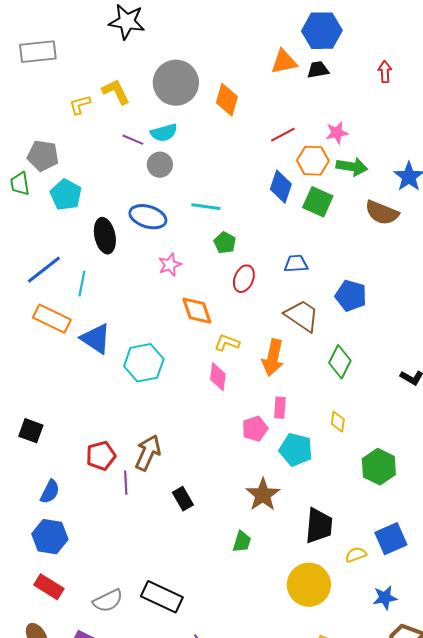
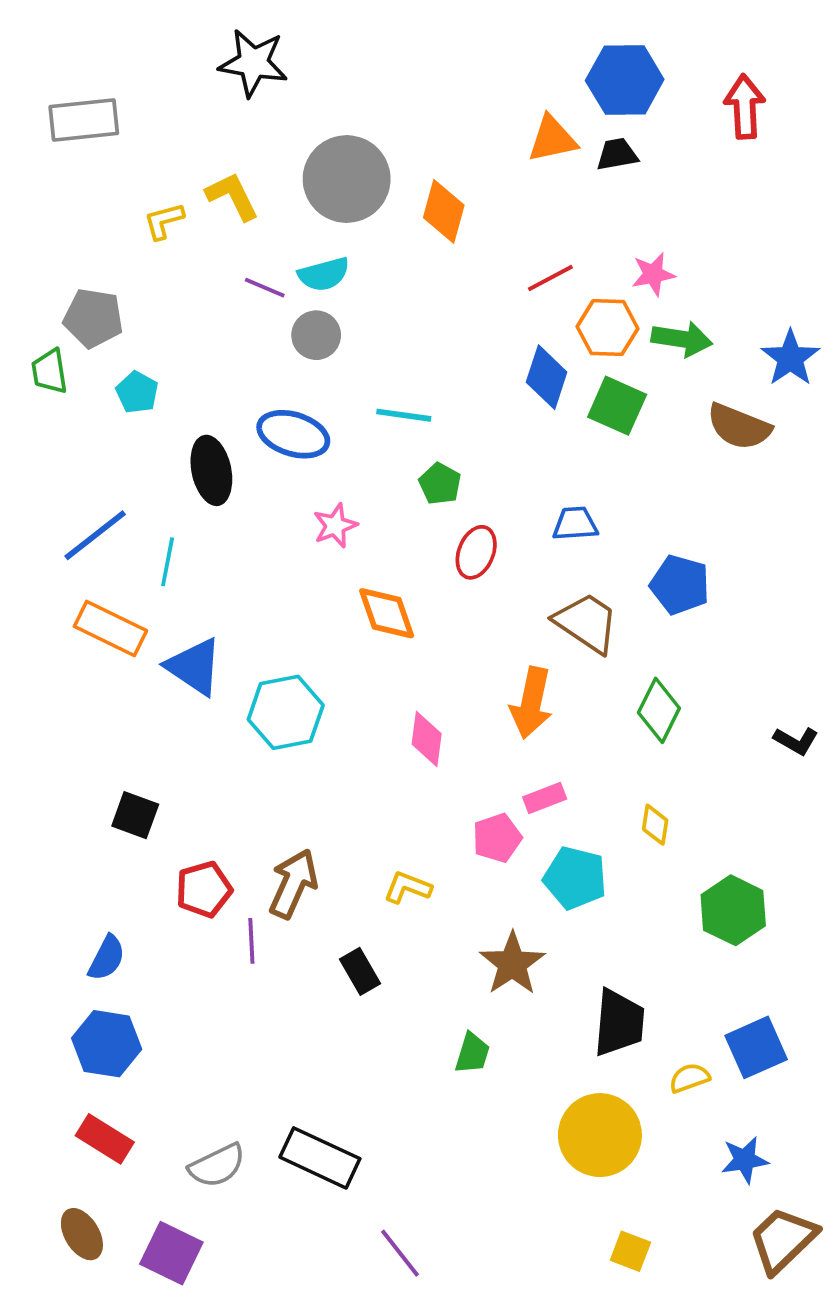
red arrow: (385, 72) -> (745, 107), moved, size x1.5
cyan pentagon: (66, 195) -> (137, 392), size x0.7
yellow L-shape: (227, 343) -> (408, 887), moved
pink rectangle: (280, 408) -> (545, 798), turned 65
black square: (31, 431) -> (135, 815), moved

